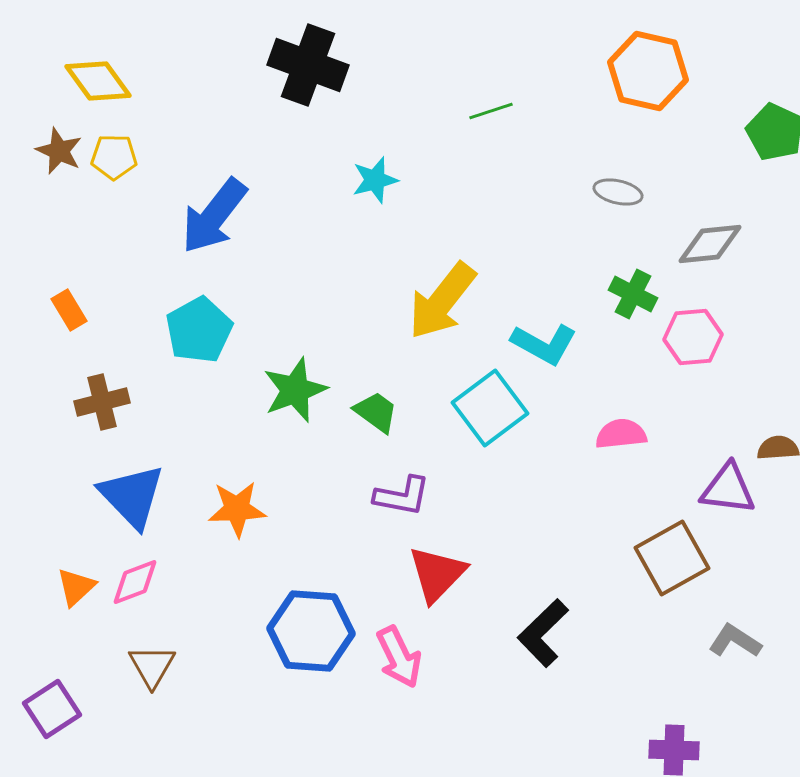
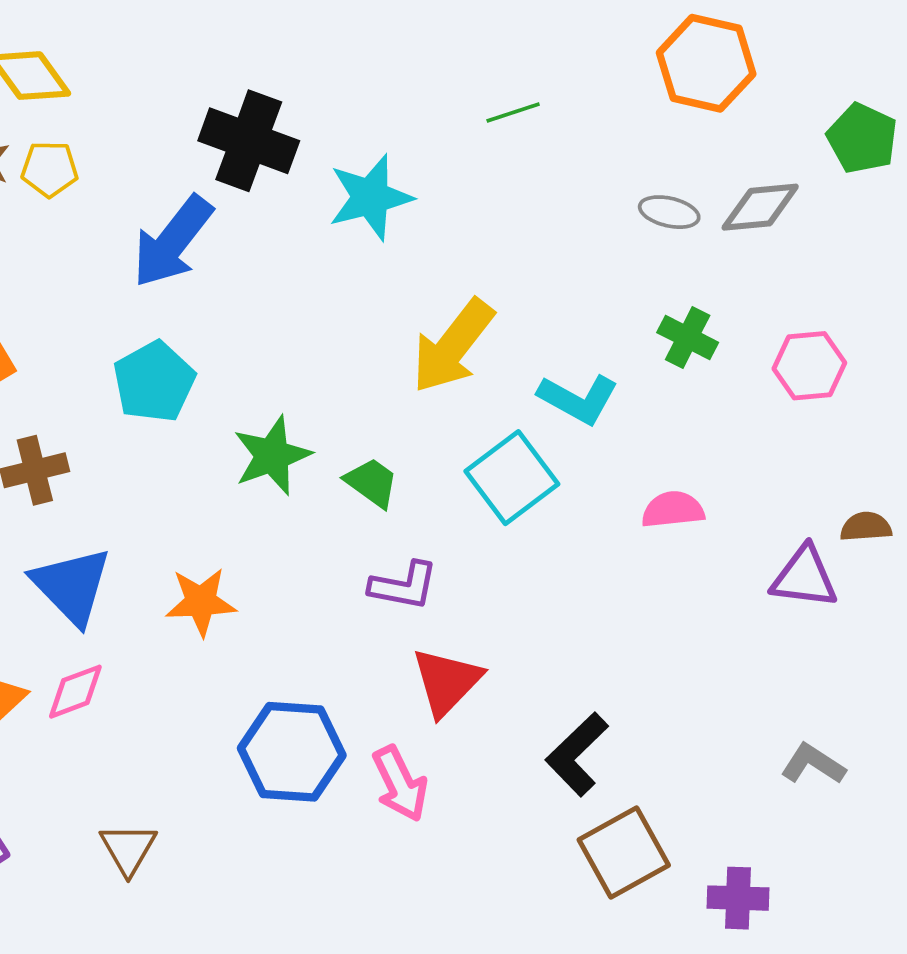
black cross: (308, 65) -> (249, 141), moved
cyan star: (375, 180) -> (370, 197), size x1.5
gray diamond: (710, 244) -> (760, 207), moved
pink hexagon: (693, 337) -> (809, 366), moved
brown square: (672, 558) -> (624, 853), moved
brown triangle: (152, 666) -> (128, 849), moved

